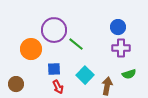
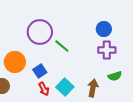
orange circle: (31, 49) -> (15, 62), moved
blue square: (54, 69) -> (40, 71), turned -32
cyan square: (85, 75) -> (65, 87), moved

